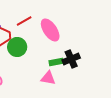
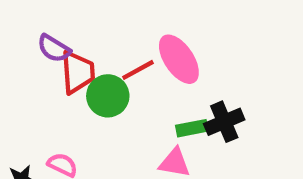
red line: (24, 21) -> (138, 70), moved

